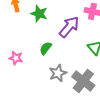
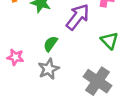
gray star: (58, 73) -> (49, 69), moved

